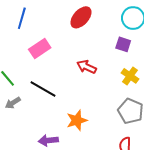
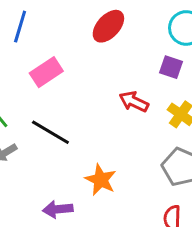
red arrow: (87, 67) -> (134, 102), moved
orange star: (77, 120) -> (101, 180), turned -30

